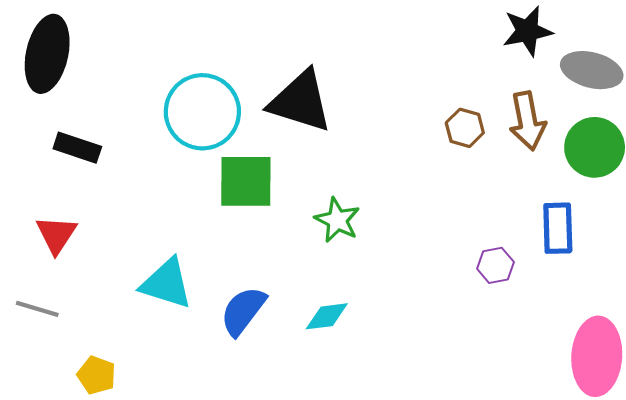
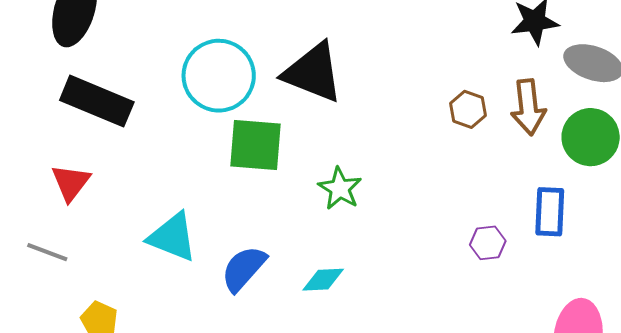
black rectangle: (77, 148) -> (97, 101), size x1.6

